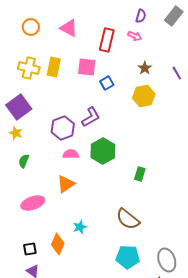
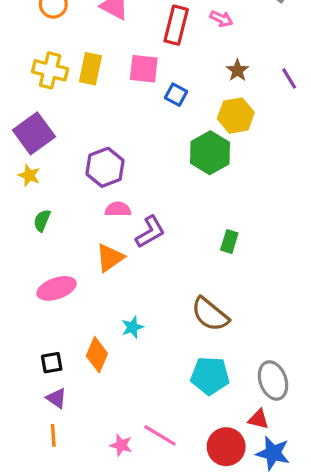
blue square: (107, 83) -> (176, 95), turned -32
purple L-shape: (91, 117) -> (150, 232), moved
green hexagon: (103, 151) -> (210, 153), moved

